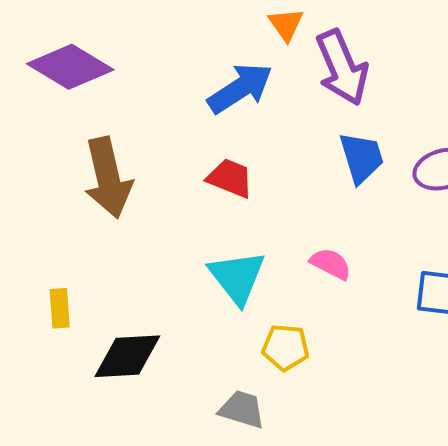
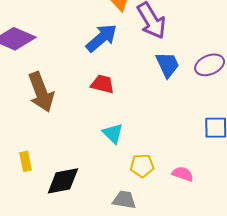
pink semicircle: (331, 264) -> (183, 174), moved
cyan triangle: (237, 277) -> (113, 133), size x0.7

